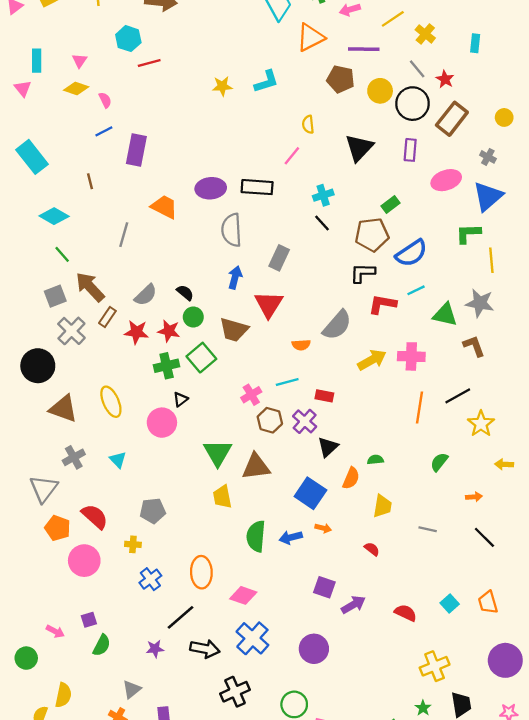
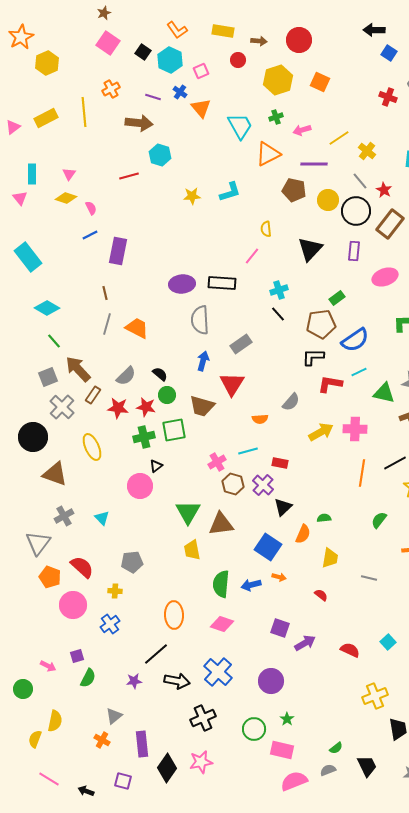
cyan hexagon: (128, 39) -> (160, 155), moved
brown line: (90, 181) -> (105, 293), moved
orange trapezoid: (164, 207) -> (137, 328), moved
gray rectangle: (279, 258) -> (241, 344), turned 30
gray semicircle: (337, 325) -> (291, 402), size x0.7
green square: (201, 358) -> (174, 430), turned 30
yellow ellipse: (111, 402) -> (92, 447), moved
blue cross: (150, 579) -> (110, 624), moved
pink diamond: (243, 595) -> (222, 624), moved
green star: (423, 708) -> (287, 719), moved

